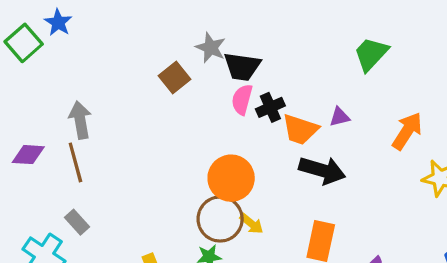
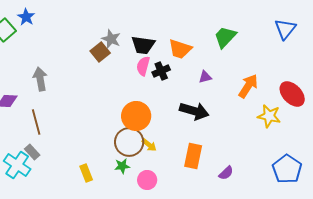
gray star: (211, 48) -> (111, 39), moved
orange trapezoid: (300, 129) -> (180, 49), moved
brown line: (75, 162) -> (36, 122), moved
gray rectangle: (77, 222) -> (32, 152), moved

